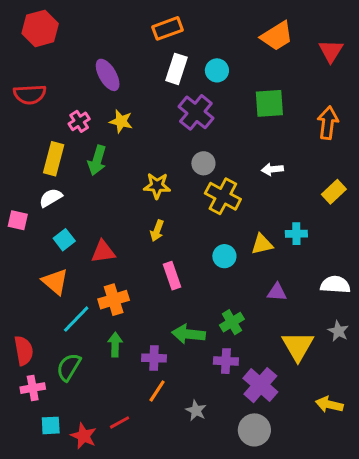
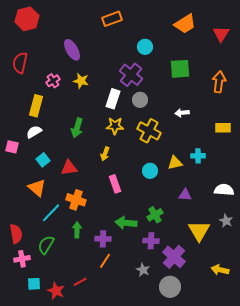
white rectangle: (177, 69) -> (113, 99), moved
red semicircle: (30, 94) -> (20, 63), turned 105
green arrow: (97, 160) -> (77, 128), moved
gray circle: (203, 163) -> (140, 100), moved
yellow star: (157, 186) -> (115, 126), moved
yellow rectangle: (334, 192) -> (223, 128), turned 42
orange cross: (114, 300) -> (76, 200), turned 36
gray star: (196, 410) -> (143, 270), moved

